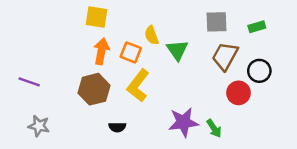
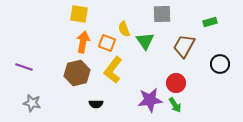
gray square: (216, 22) -> (162, 14), moved
black circle: (259, 71) -> (220, 64), moved
red circle: (238, 93) -> (176, 83), moved

